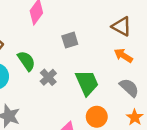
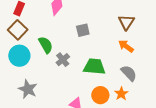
brown triangle: (122, 26) -> (126, 22), turned 30
green trapezoid: (87, 83) -> (94, 67), turned -65
orange star: (135, 117) -> (121, 94), moved

